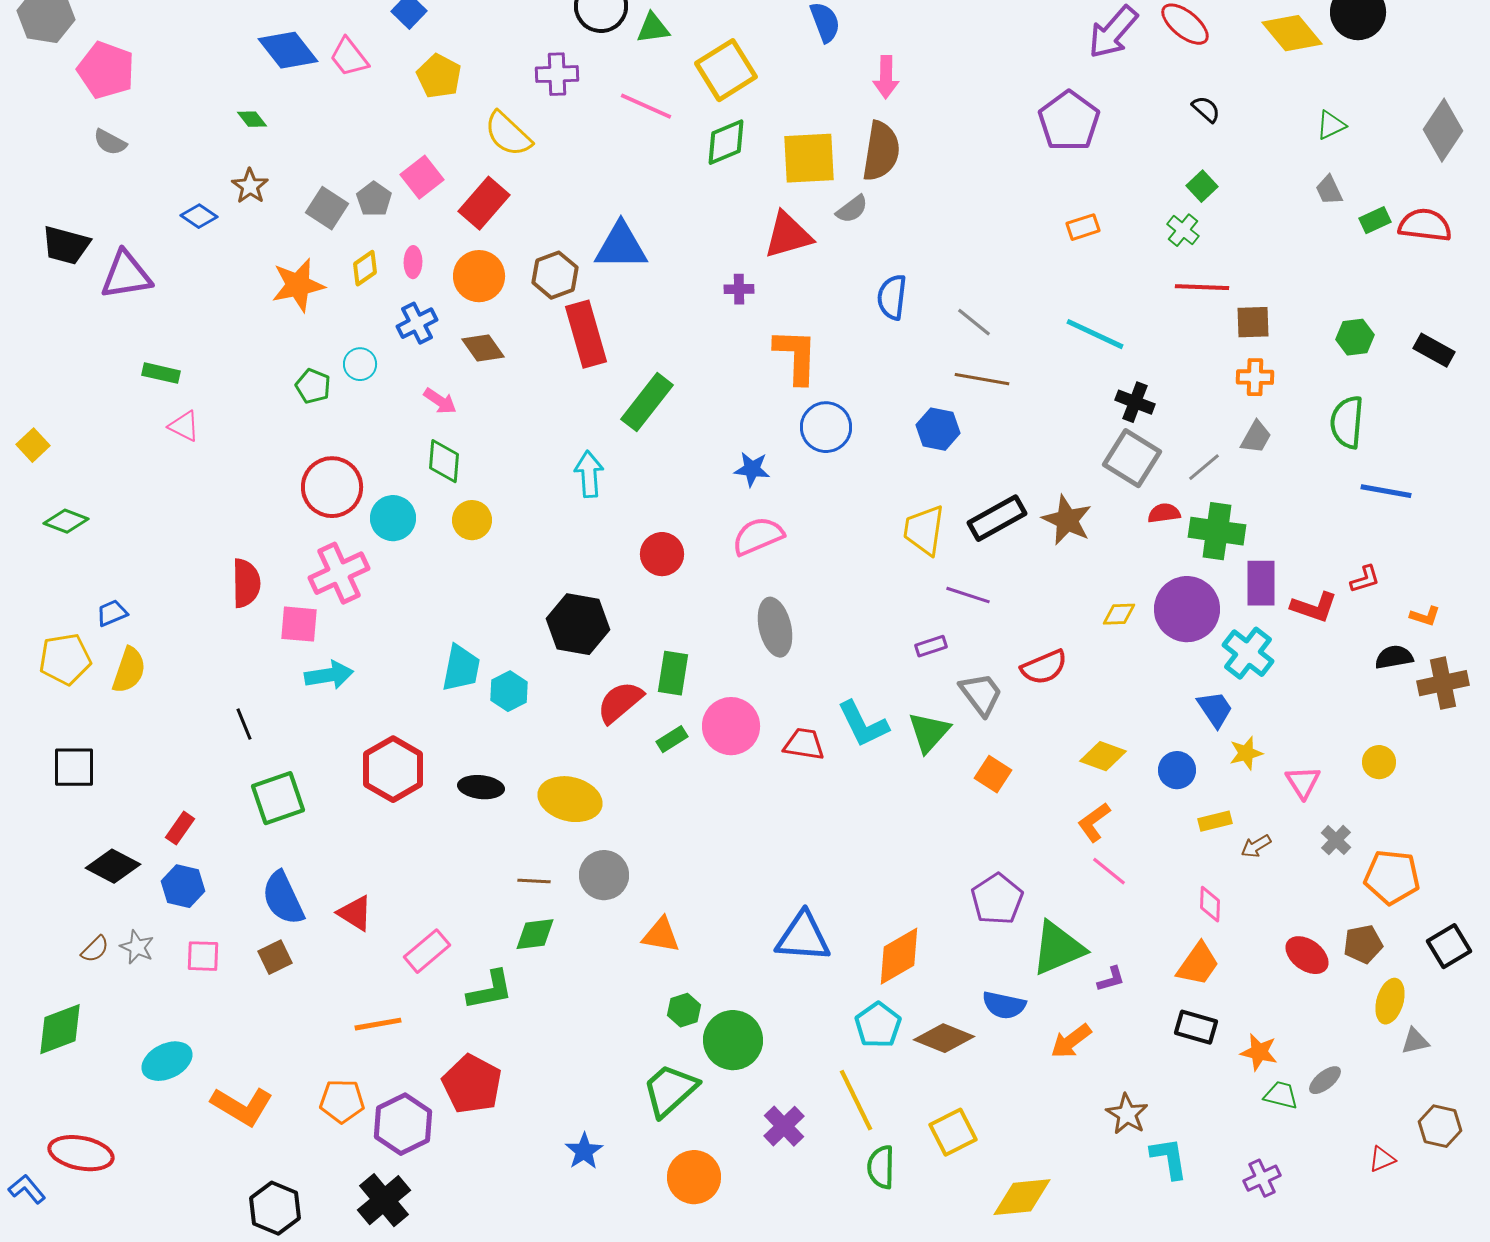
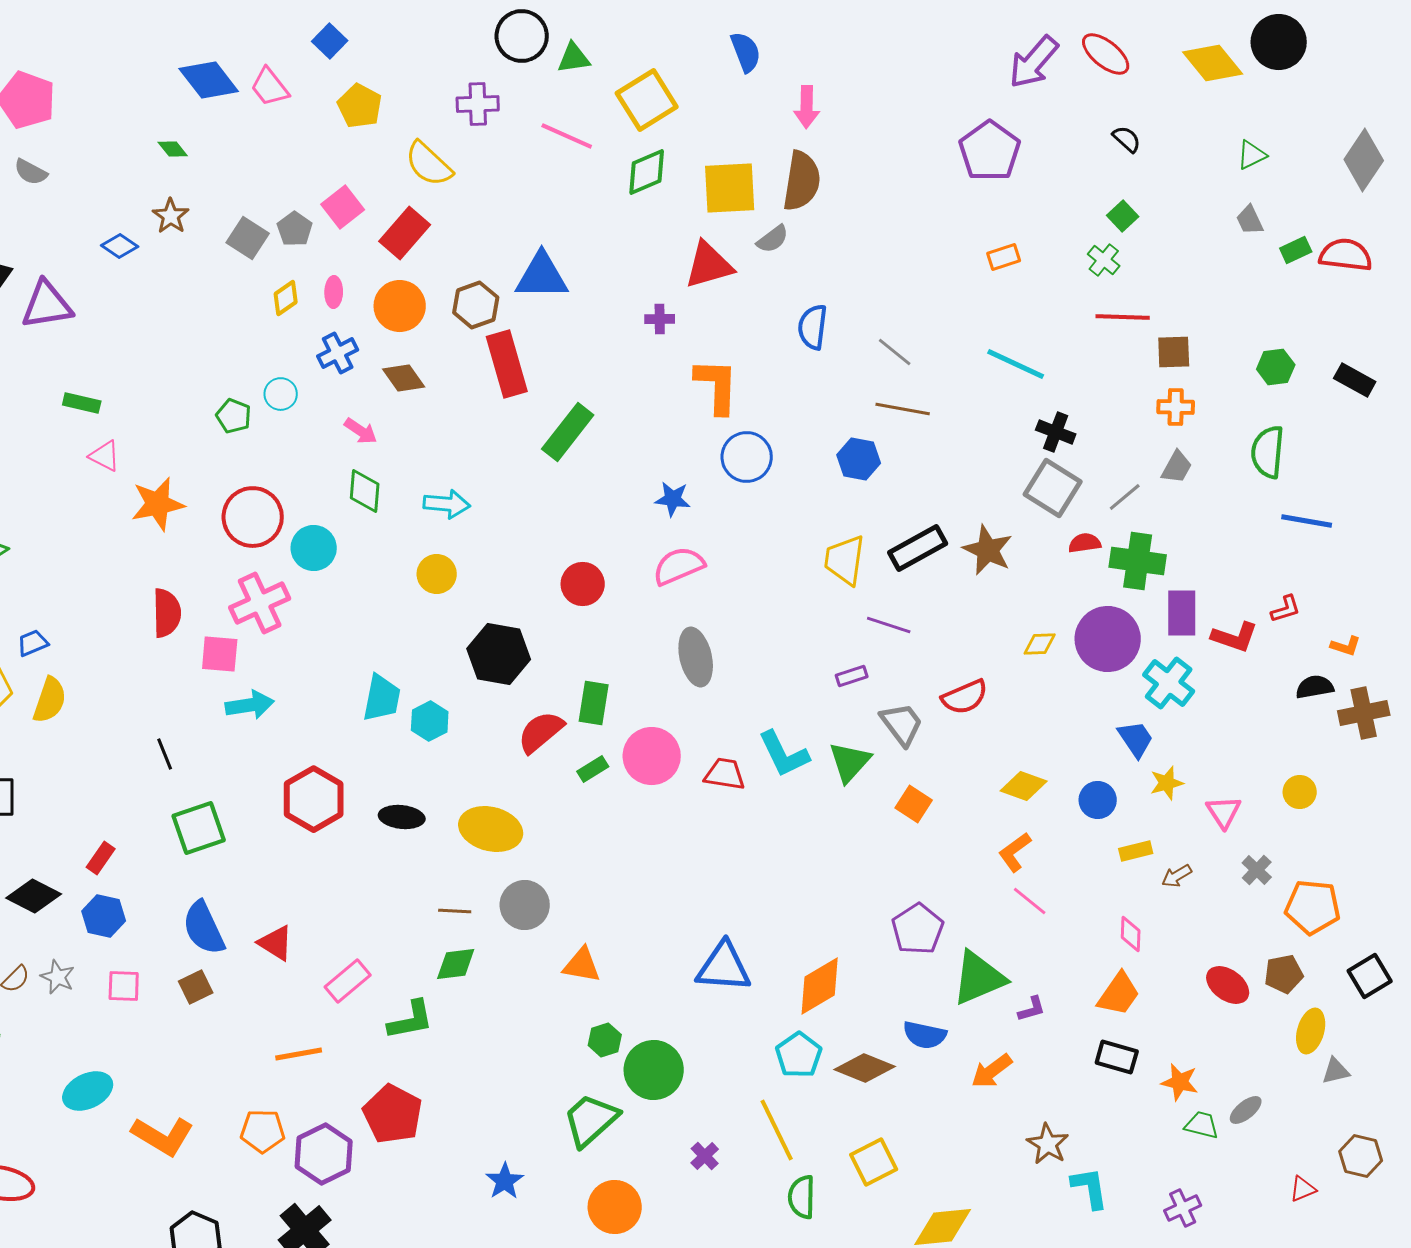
orange star: (298, 285) -> (158, 504), moved
cyan arrow: (589, 474) -> (447, 504), moved, turned 99
yellow circle: (472, 520) -> (437, 574), moved
purple cross: (784, 1126) -> (705, 1156), size x0.7

